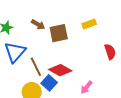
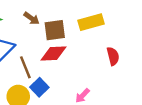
yellow rectangle: (89, 24) -> (91, 22), size x1.5
red diamond: (60, 70) -> (53, 53), moved, turned -35

